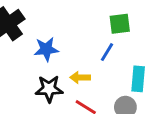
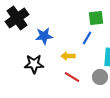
black star: (49, 89) -> (34, 64), moved

